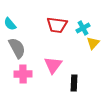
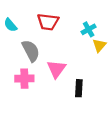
red trapezoid: (57, 25) -> (48, 22), moved
gray semicircle: (17, 48) -> (31, 51), moved

